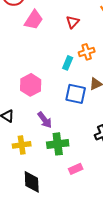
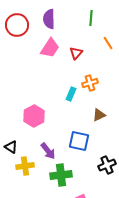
pink trapezoid: (34, 20) -> (50, 48), moved
blue square: (76, 94) -> (79, 141), moved
yellow cross: (22, 145) -> (25, 166), moved

